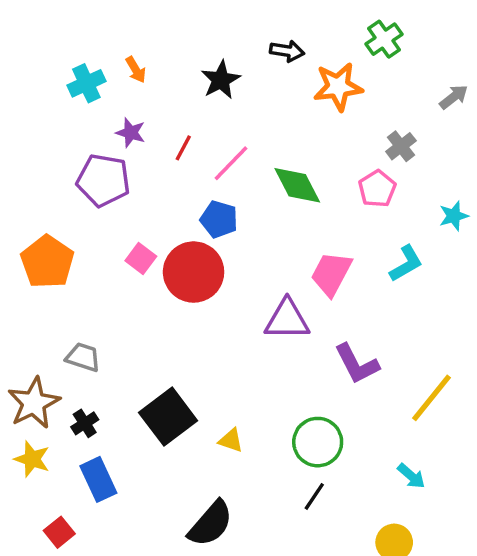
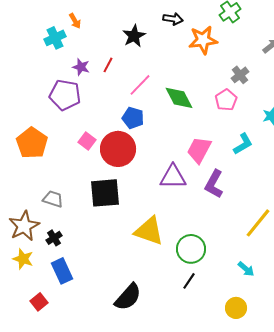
orange arrow: (136, 70) -> (75, 21), moved
red line: (183, 148) -> (108, 65), moved
purple L-shape: (357, 364) -> (214, 184), moved, turned 56
black square: (168, 417) -> (105, 193), moved, turned 32
yellow triangle: (231, 440) -> (149, 231), moved, size x2.0

